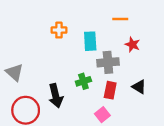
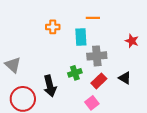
orange line: (120, 19) -> (93, 18), moved
red star: (132, 45) -> (132, 41), moved
red rectangle: (110, 90) -> (99, 81), turned 35

